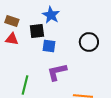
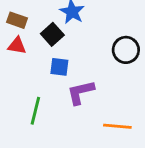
black square: (37, 31) -> (52, 34), turned -35
blue square: (49, 46) -> (59, 67), moved

